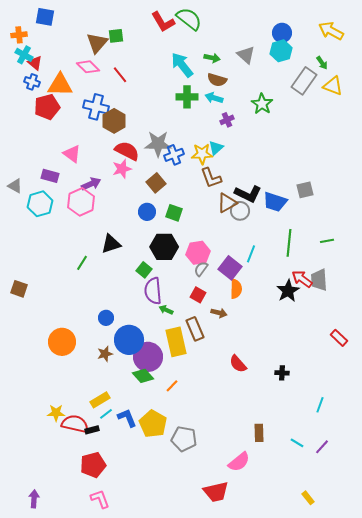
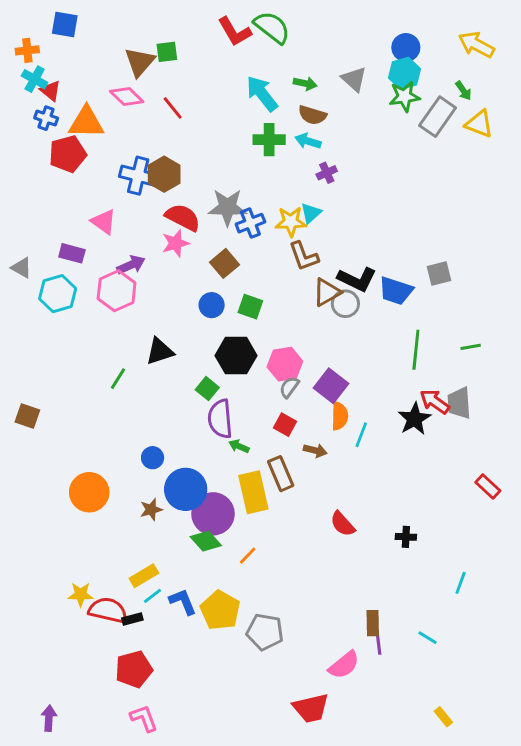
green star: (262, 104) -> (404, 96), moved, turned 30
blue cross: (96, 107) -> (138, 176), moved
cyan line: (251, 254) -> (361, 435), moved
purple line: (322, 447) -> (379, 643), moved, turned -49

